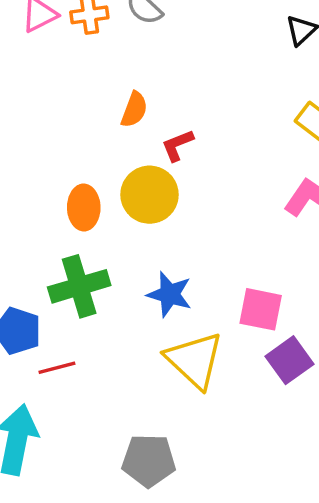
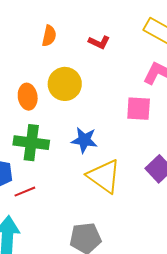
red L-shape: (177, 145) -> (99, 42), moved, turned -125
green cross: (79, 286) -> (31, 143), turned 32
pink square: (261, 309) -> (139, 109), moved

